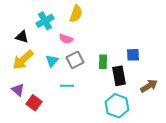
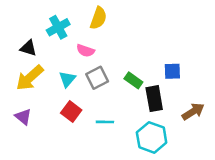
green rectangle: (103, 62) -> (133, 80), turned -56
cyan line: (67, 86) -> (105, 122), moved
red square: (34, 103) -> (71, 112), moved

